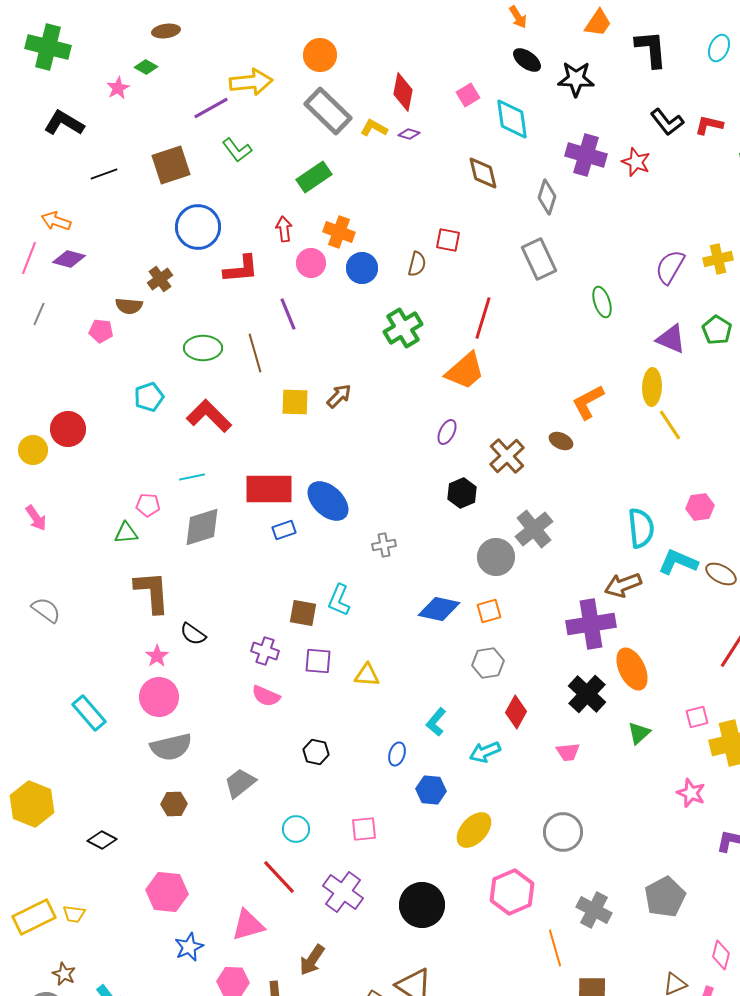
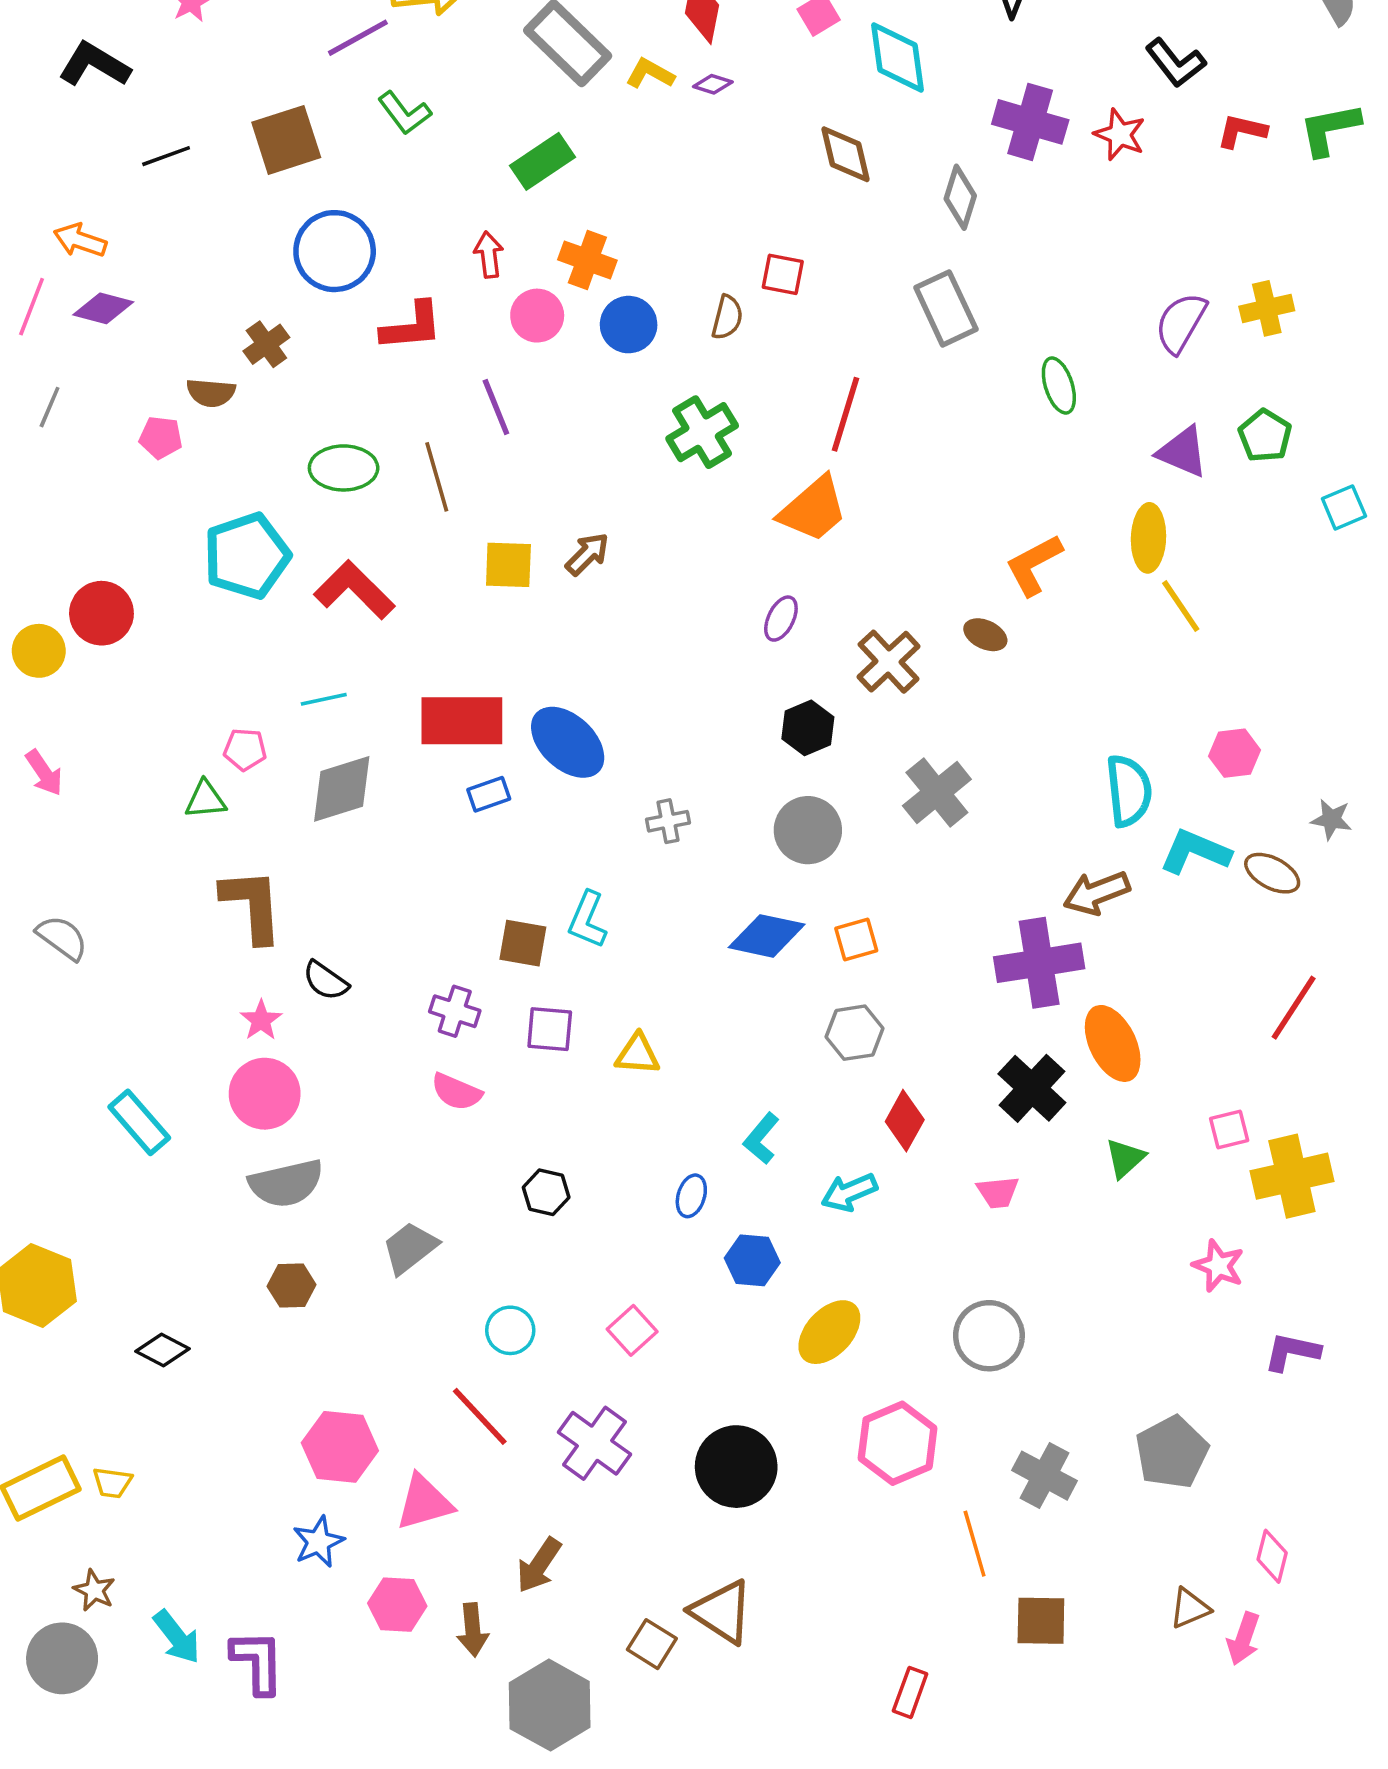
red L-shape: (709, 125) -> (1242, 131), moved
cyan pentagon: (149, 397) -> (247, 556), size x1.6
gray circle: (496, 557) -> (808, 830), moved
pink square: (364, 829) -> (632, 1330), turned -36
pink hexagon: (167, 892) -> (340, 1447), moved

